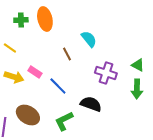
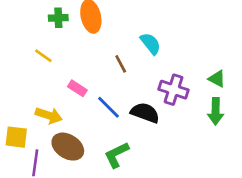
yellow arrow: (14, 77) -> (49, 115), moved
black semicircle: (91, 104) -> (145, 113), moved

